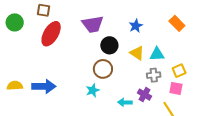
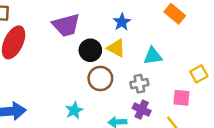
yellow triangle: (137, 53) -> (116, 48), moved
brown circle: (103, 69) -> (100, 78), moved
yellow square: (179, 71) -> (199, 74), moved
gray cross: (154, 75) -> (139, 84), moved

